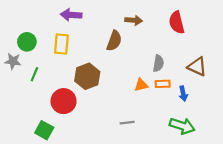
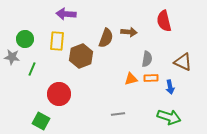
brown arrow: (134, 20) -> (129, 32), moved
brown hexagon: (87, 76) -> (81, 56), moved

